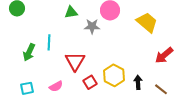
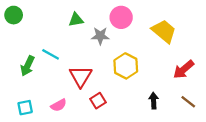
cyan line: (49, 42) -> (51, 54), turned -63
yellow hexagon: (114, 75) -> (126, 66), moved
brown line: (161, 89) -> (188, 102), moved

